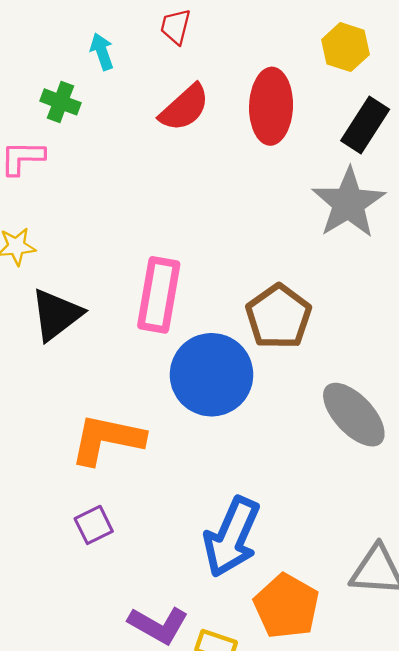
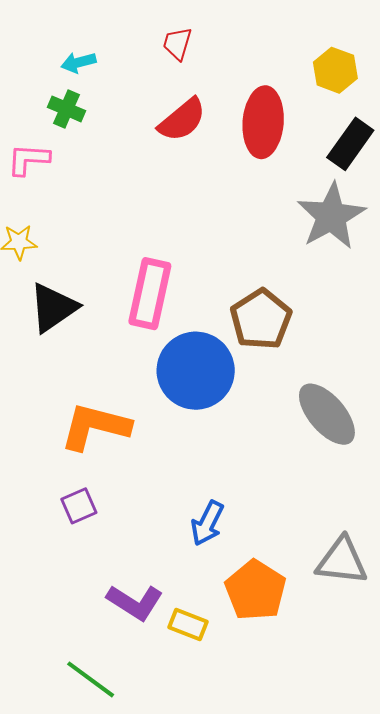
cyan arrow: (102, 52) -> (78, 62), moved, turned -88
blue arrow: (232, 537) -> (207, 523), size x0.6

